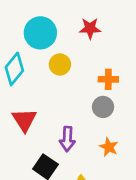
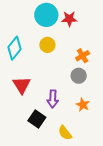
cyan circle: (40, 33) -> (46, 15), moved
orange cross: (108, 79) -> (83, 56), turned -32

